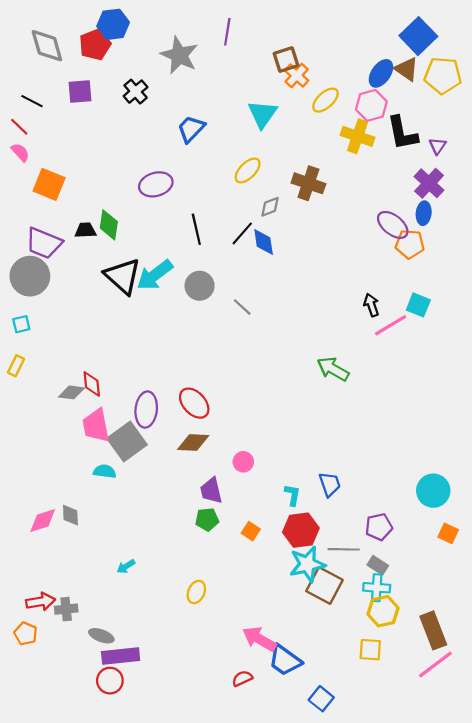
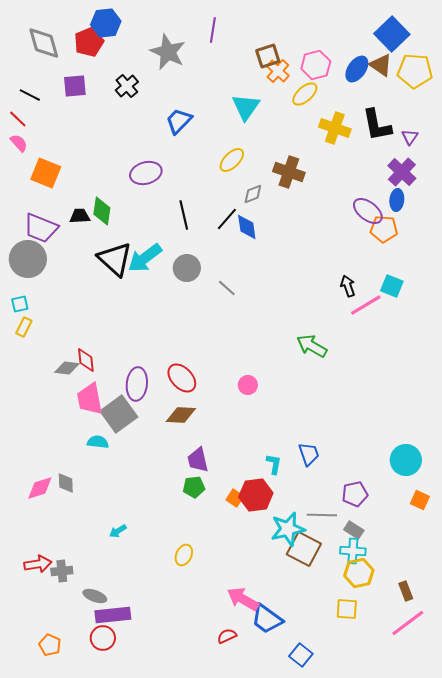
pink hexagon: (371, 105) -> (316, 65), moved
yellow rectangle: (16, 366) -> (24, 327), moved
pink circle: (243, 462) -> (248, 385), moved
red hexagon: (301, 530) -> (256, 495), moved
brown rectangle: (433, 630) -> (406, 591), size x0.6
orange pentagon: (26, 634) -> (50, 645), moved

